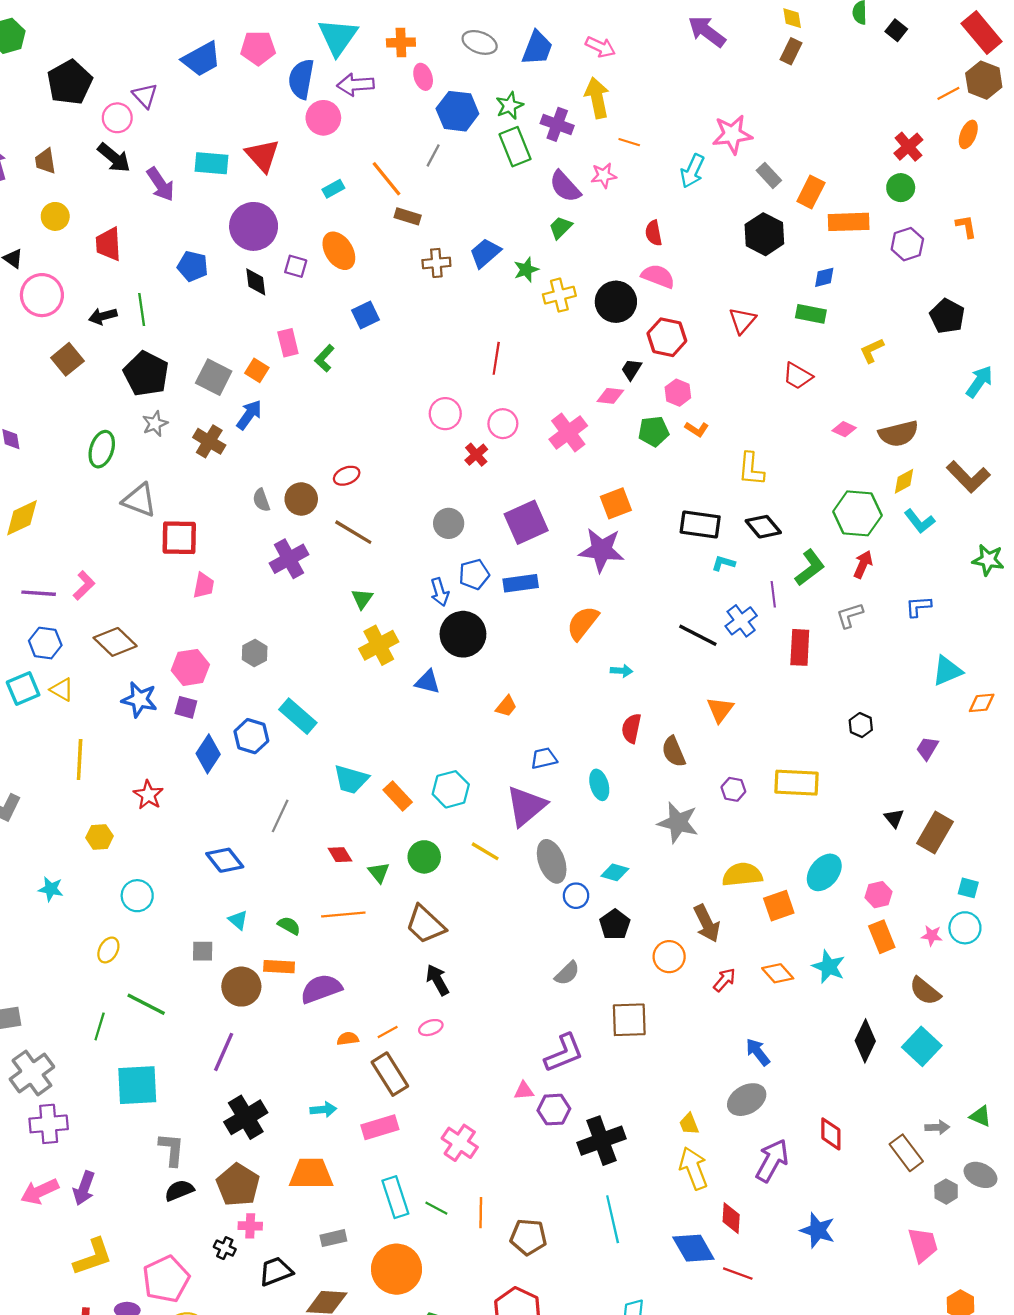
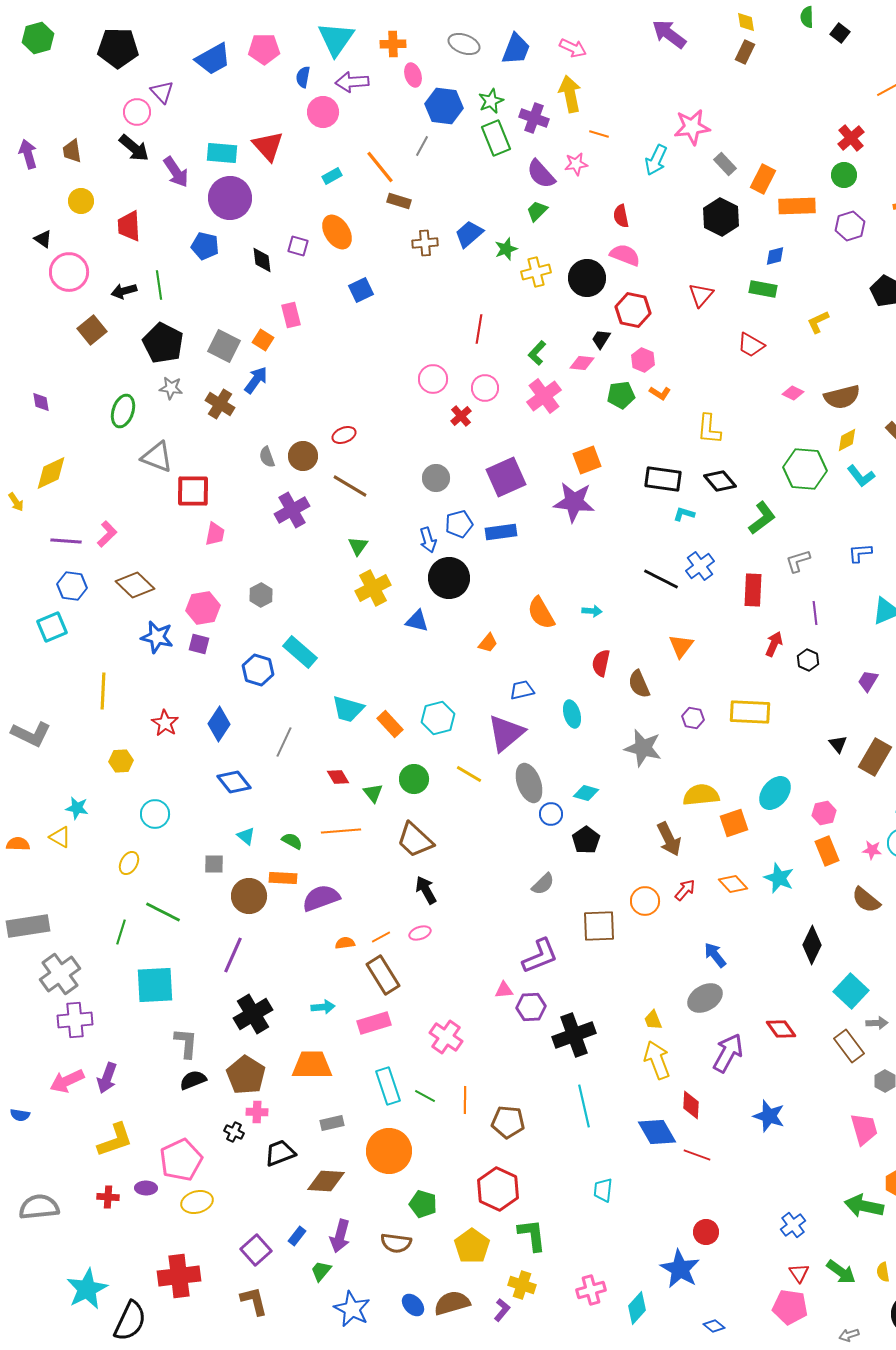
blue semicircle: (301, 79) -> (303, 77), size x0.6
black pentagon: (70, 82) -> (118, 48), moved, turned 30
purple circle: (254, 226) -> (230, 198), moved
green L-shape: (324, 358) -> (537, 353), moved
gray star: (155, 424) -> (171, 388), turned 30
red arrow: (863, 564) -> (774, 644), moved
purple line: (773, 594) -> (815, 613), moved
orange semicircle: (583, 623) -> (541, 613), moved, turned -68
yellow triangle: (62, 690) -> (60, 837), moved
blue diamond: (208, 754) -> (219, 724), moved
orange circle: (669, 957) -> (645, 901), moved
cyan square: (922, 1046) -> (851, 991), moved
red diamond: (831, 1134) -> (781, 1029), turned -36

